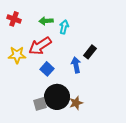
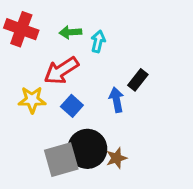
red cross: (14, 19) -> (21, 29), size x1.5
yellow star: (17, 55) -> (32, 100), moved
gray square: (40, 104) -> (61, 160), size x1.6

